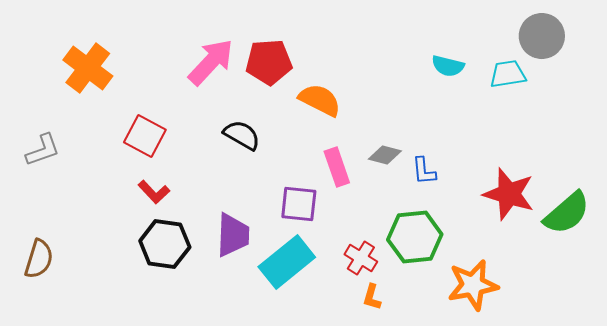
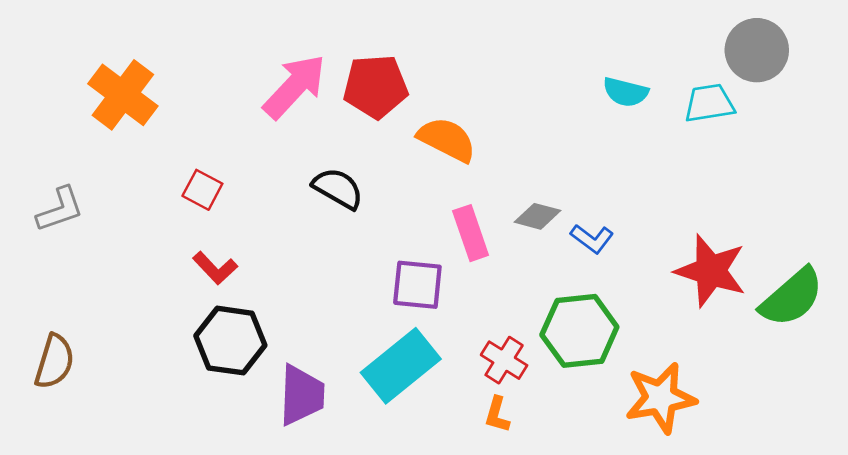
red square: (145, 136) -> (202, 190), size x0.7
blue L-shape: (424, 171) -> (592, 239), turned -48
purple trapezoid: (233, 235) -> (302, 395), moved
orange L-shape: (372, 297) -> (497, 415), moved

